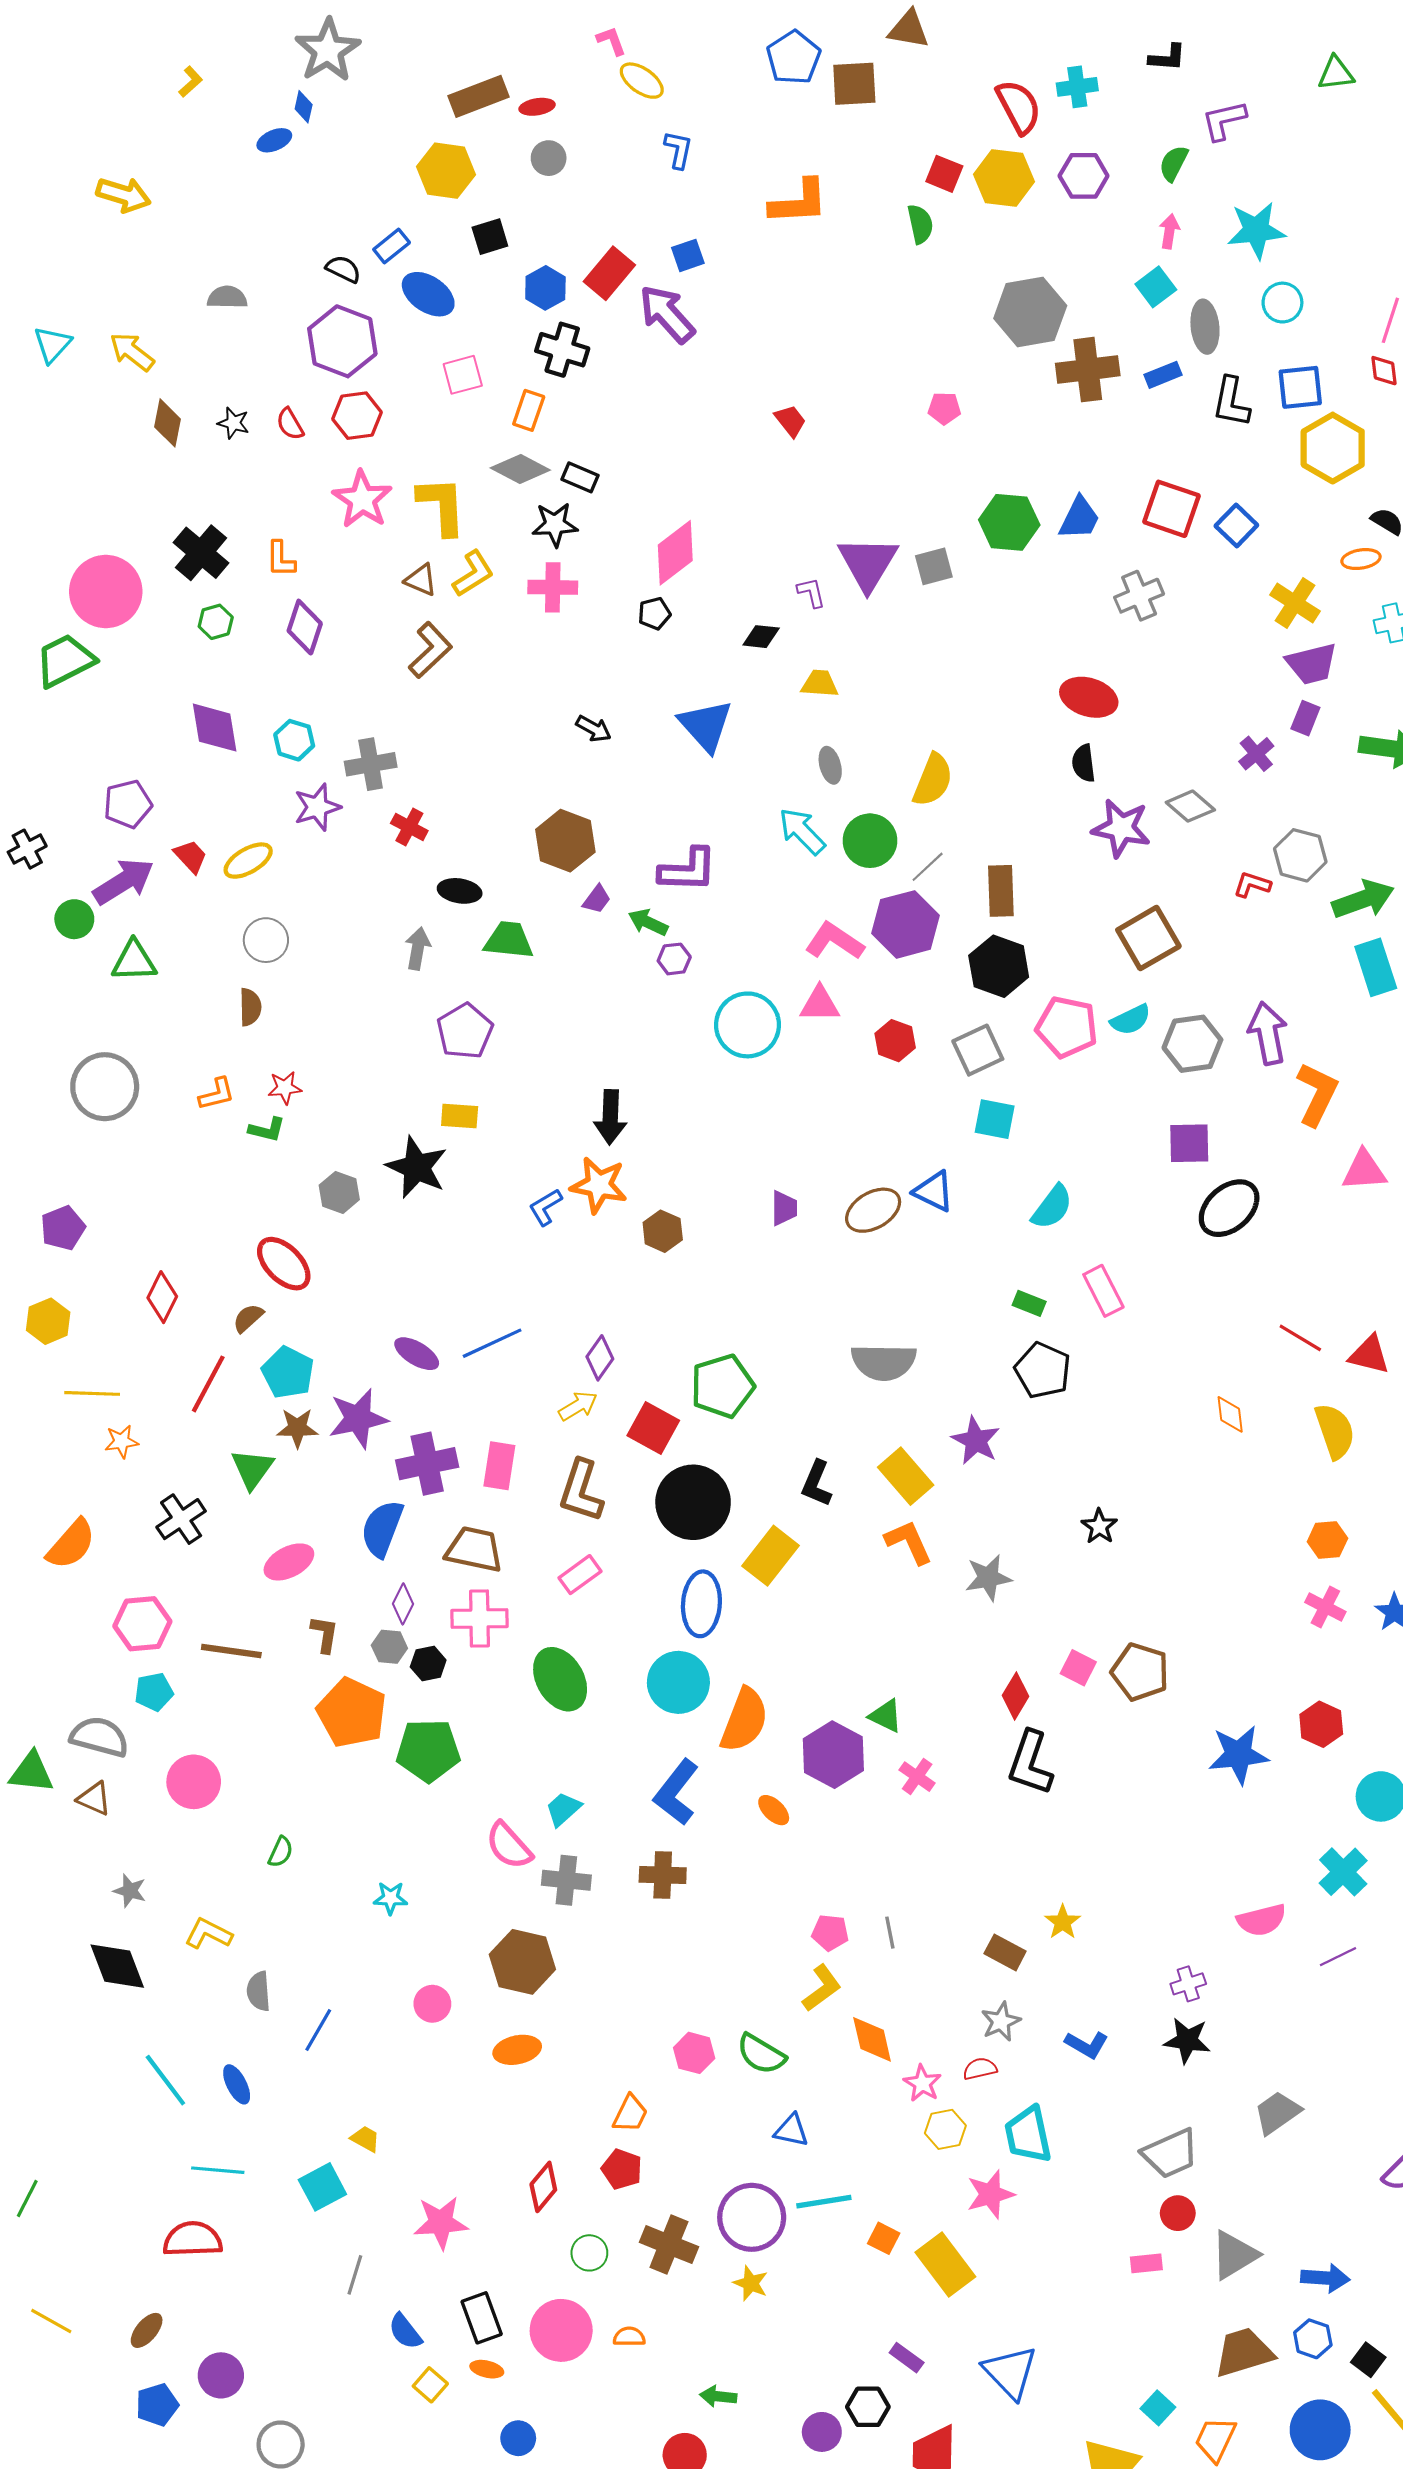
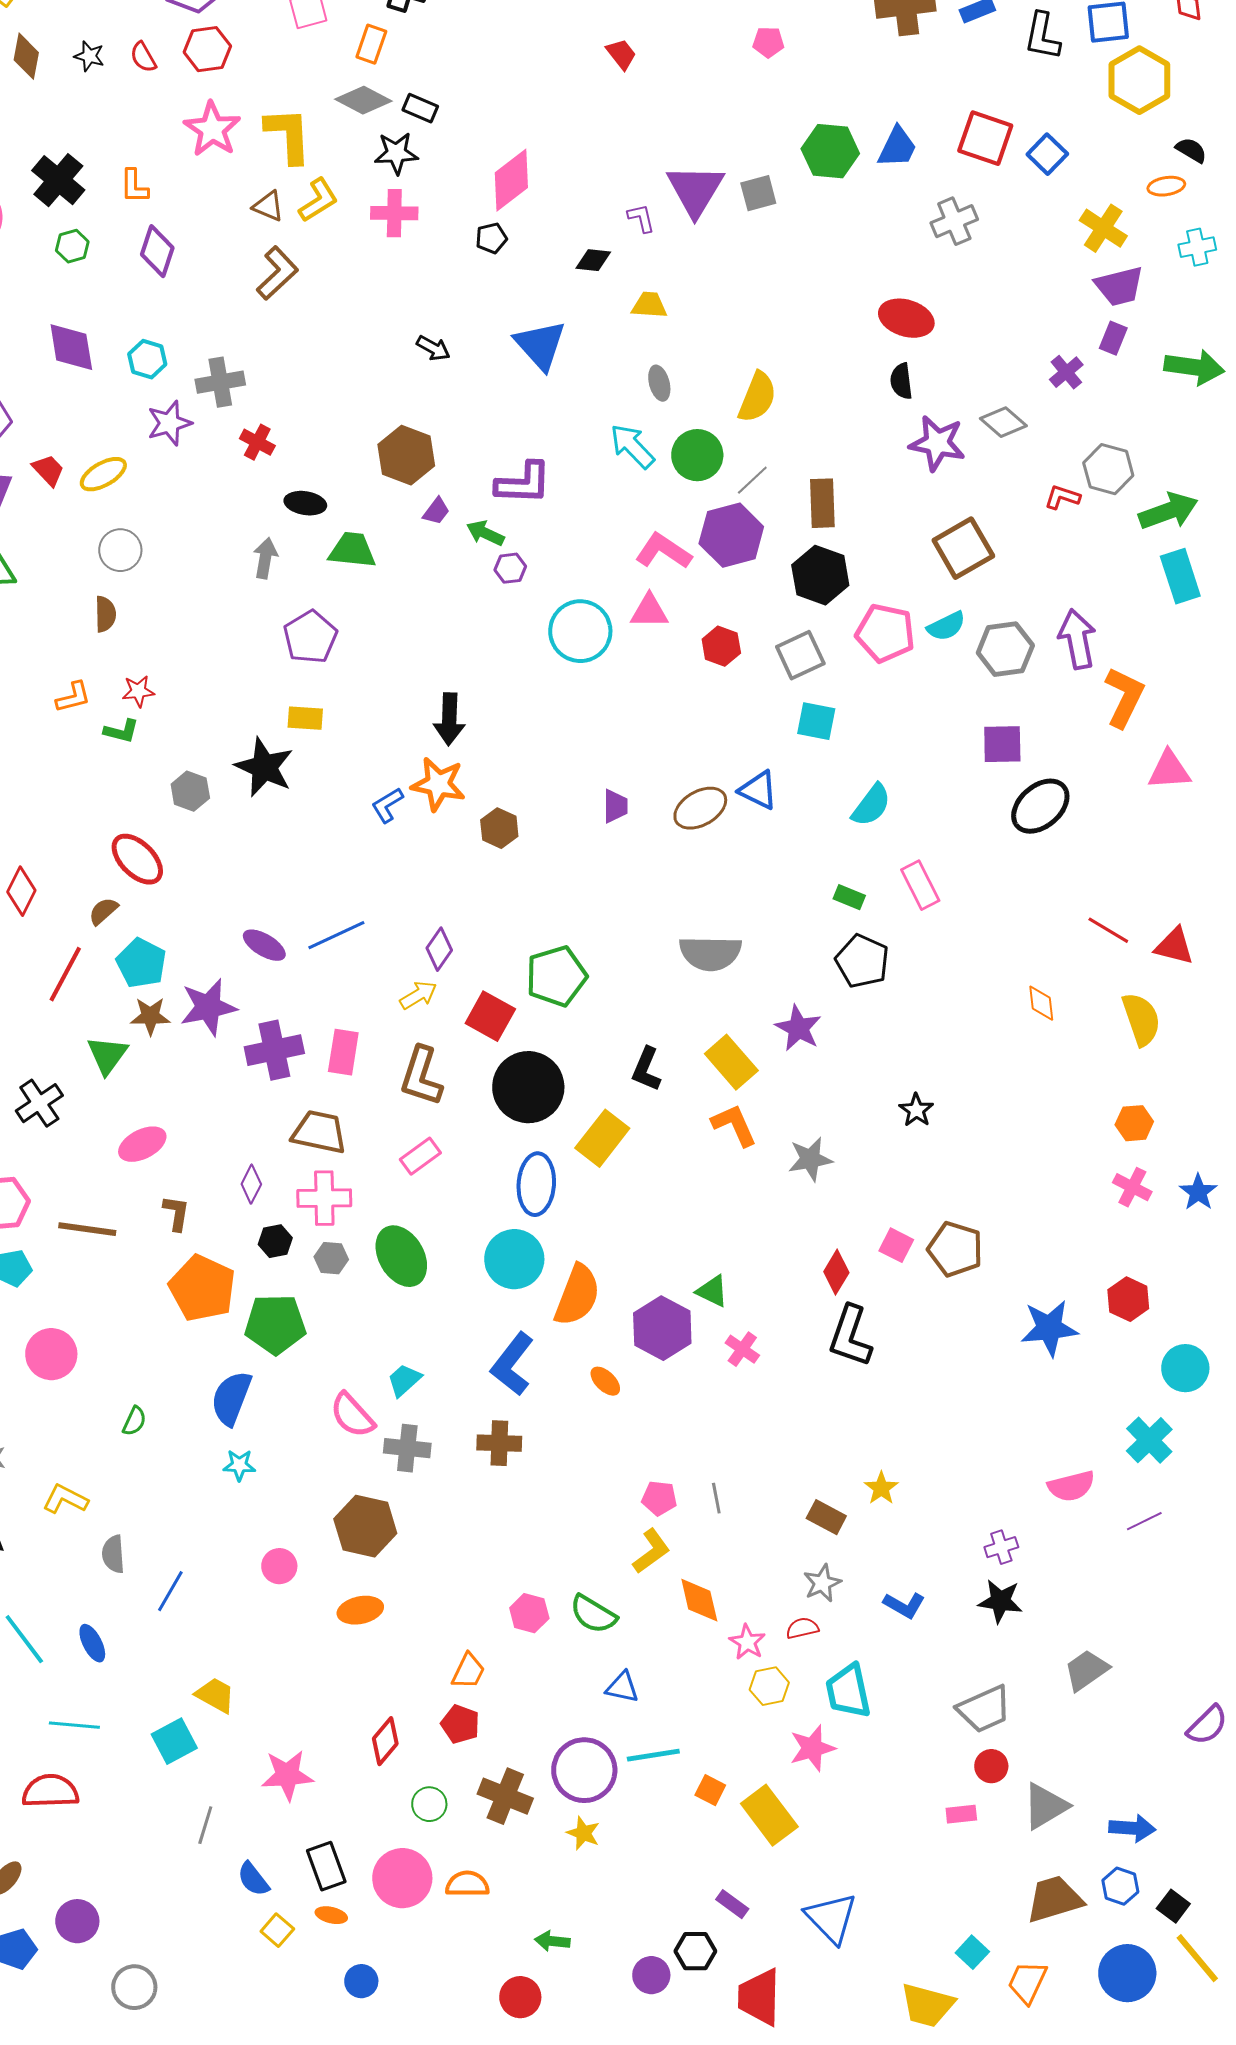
blue semicircle: (382, 1528) -> (231, 1398), moved
gray hexagon: (389, 1647) -> (331, 1258), moved
yellow trapezoid: (365, 2139) -> (215, 1695), size x1.4
orange semicircle: (629, 2337) -> (467, 1884), size x1.4

